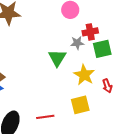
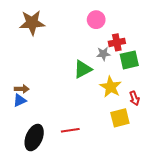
green triangle: (57, 58) -> (83, 69), turned 30
yellow square: (80, 105) -> (120, 118), moved

